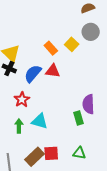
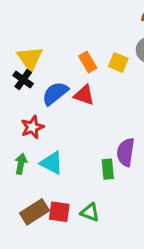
yellow square: (72, 44) -> (118, 63), turned -32
green triangle: (79, 153) -> (90, 212), moved

